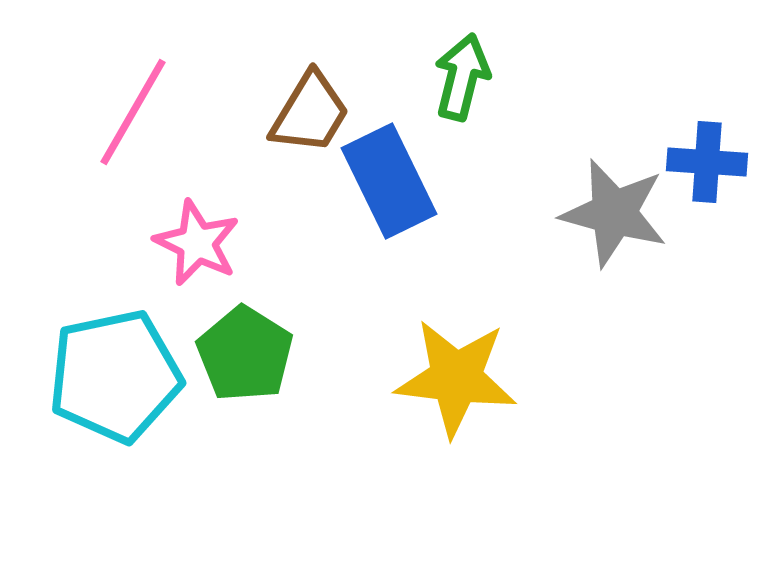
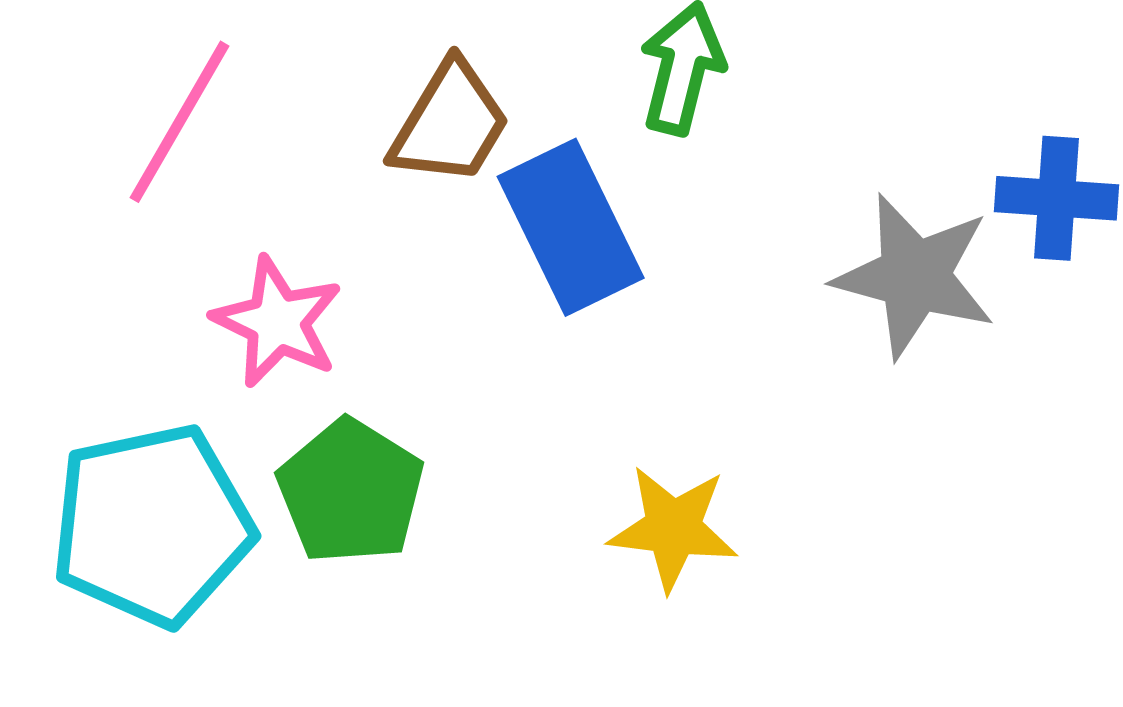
yellow star: (456, 378) -> (673, 528), size x0.7

